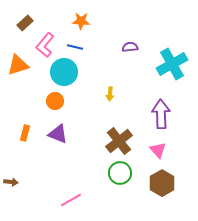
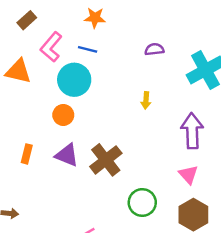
orange triangle: (18, 65) -> (18, 71), turned 30
yellow arrow: (110, 94) -> (146, 100), moved
brown cross: (119, 141) -> (106, 160), moved

